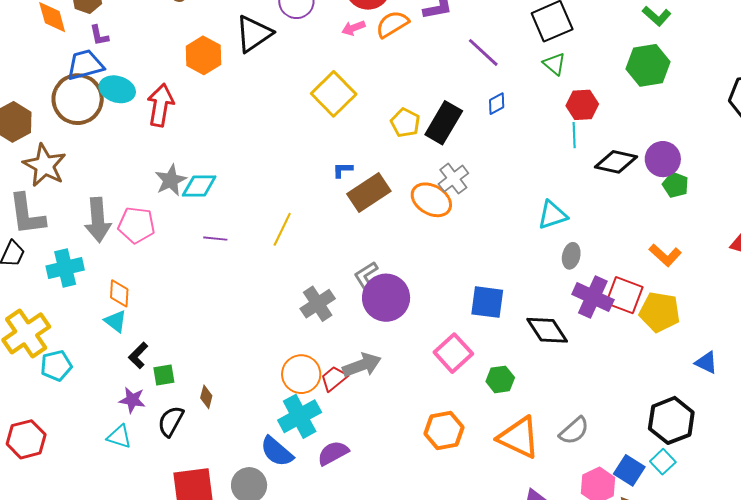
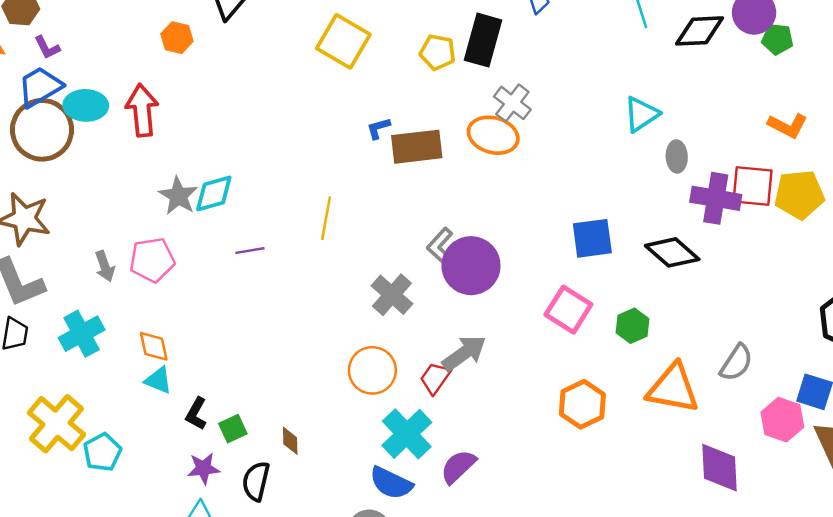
orange hexagon: (203, 55) -> (177, 38), size x0.7
brown rectangle: (369, 192) -> (417, 147), turned 42
gray arrow: (98, 220) -> (105, 266), size x0.6
orange circle: (301, 374) -> (372, 370), moved

